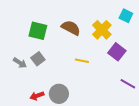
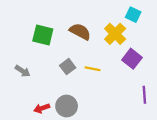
cyan square: (126, 16) -> (133, 15), moved
gray square: (38, 59) -> (68, 67), moved
purple line: (128, 84) -> (144, 95), turned 56

